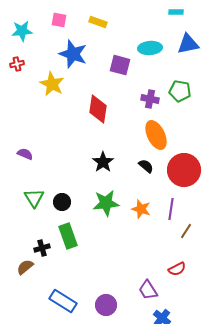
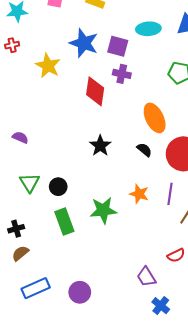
blue star: (73, 54) -> (84, 43), moved
purple cross: (150, 99) -> (122, 74), moved
green star: (106, 203) -> (103, 210), moved
black cross: (42, 248) -> (16, 229), moved
blue rectangle: (63, 301) -> (36, 288), moved, turned -56
purple circle: (106, 305) -> (80, 292), moved

